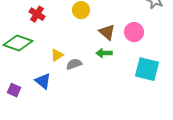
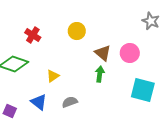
green arrow: (104, 53) -> (100, 74), turned 98
gray semicircle: (74, 64) -> (70, 102), moved

